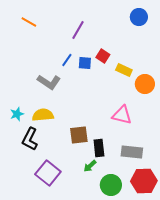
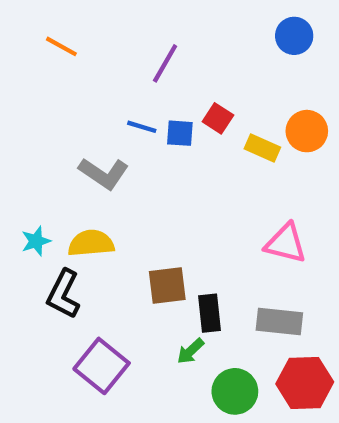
blue line: (67, 60) -> (142, 127), turned 72
orange circle: (145, 84) -> (307, 131), moved
pink triangle: (122, 115) -> (286, 243), moved

